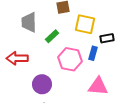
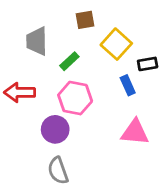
yellow square: (85, 24) -> (116, 44), turned 30
blue rectangle: (93, 53) -> (128, 85), turned -40
pink hexagon: (70, 59) -> (75, 98), moved

